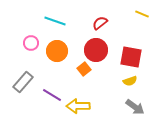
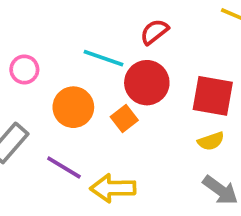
cyan line: (55, 21) -> (103, 58), moved
orange circle: (57, 51) -> (73, 107), moved

